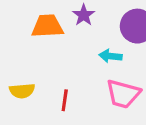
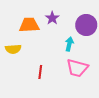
cyan arrow: (110, 56) -> (69, 44), turned 96
yellow semicircle: (22, 91) -> (13, 49), moved

